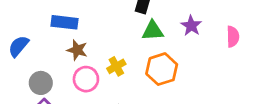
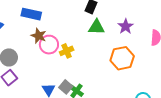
orange hexagon: (162, 69) -> (122, 58), moved
pink circle: (86, 79) -> (49, 45), moved

